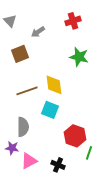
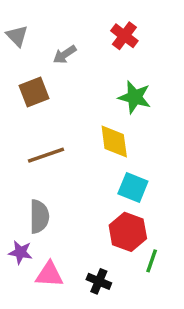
red cross: (73, 21) -> (124, 36), turned -35
yellow diamond: (54, 85) -> (114, 142), moved
cyan square: (50, 110) -> (133, 188), moved
pink triangle: (29, 161) -> (49, 274), turned 30

